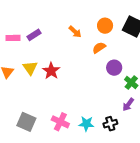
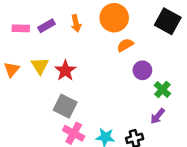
orange circle: (105, 26) -> (114, 18), moved, size x1.5
orange arrow: (75, 32) -> (76, 23), moved, turned 32
gray square: (26, 122) -> (65, 106), moved

